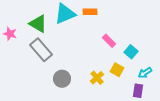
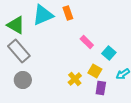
orange rectangle: (90, 12) -> (68, 13), turned 72
gray circle: (62, 79) -> (23, 80), moved
purple rectangle: (138, 91) -> (101, 88), moved

